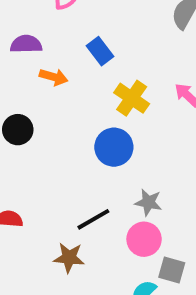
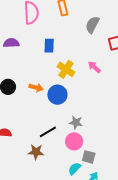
blue rectangle: (100, 51) -> (49, 46), turned 40
orange arrow: (54, 77) -> (36, 88), moved

